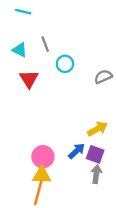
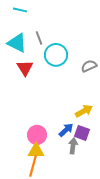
cyan triangle: (20, 50) -> (17, 43), size x1.5
cyan circle: (65, 64) -> (56, 55), size x1.5
gray arrow: (96, 174) -> (73, 146), moved

